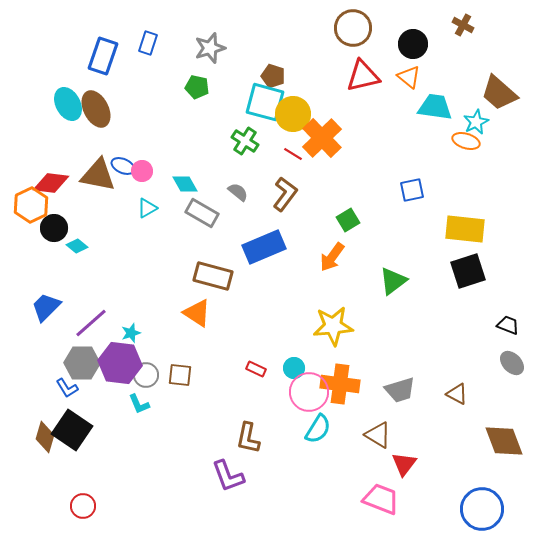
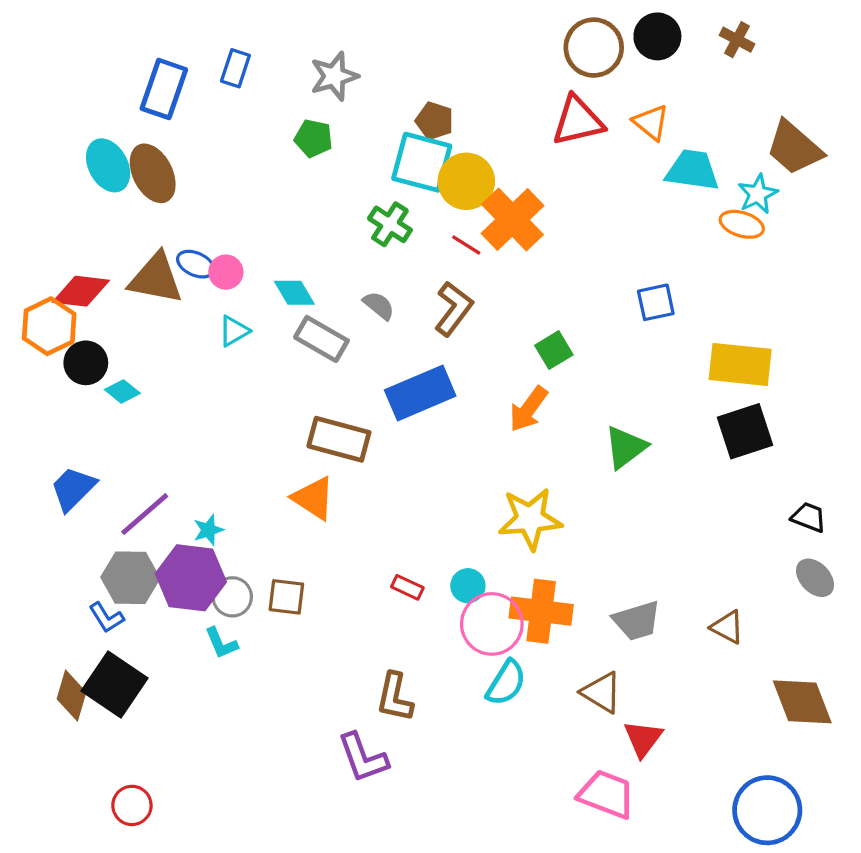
brown circle: (353, 28) -> (594, 48), moved
black circle: (413, 44) -> (657, 36), moved

